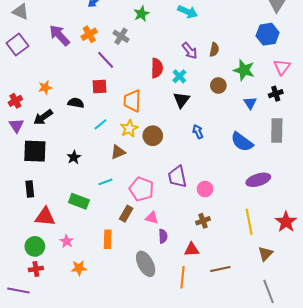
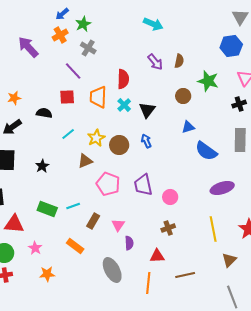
green star: (141, 14) -> (83, 24), moved
orange cross: (89, 34) -> (60, 35), moved
cyan cross: (179, 76) -> (124, 105), moved
orange trapezoid: (132, 101) -> (98, 97), moved
blue triangle: (250, 103) -> (188, 127), moved, turned 48
blue arrow: (198, 132) -> (146, 141), moved
cyan line: (106, 182) -> (73, 206), moved
pink pentagon: (141, 189) -> (108, 184), moved
pink triangle: (152, 218) -> (118, 225), turned 48
orange rectangle: (108, 239) -> (75, 246), turned -54

